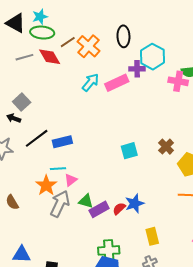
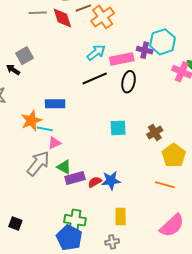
black ellipse: (123, 36) -> (129, 82), moved
black line: (37, 138) -> (95, 78), moved
orange star: (46, 185) -> (31, 121), moved

